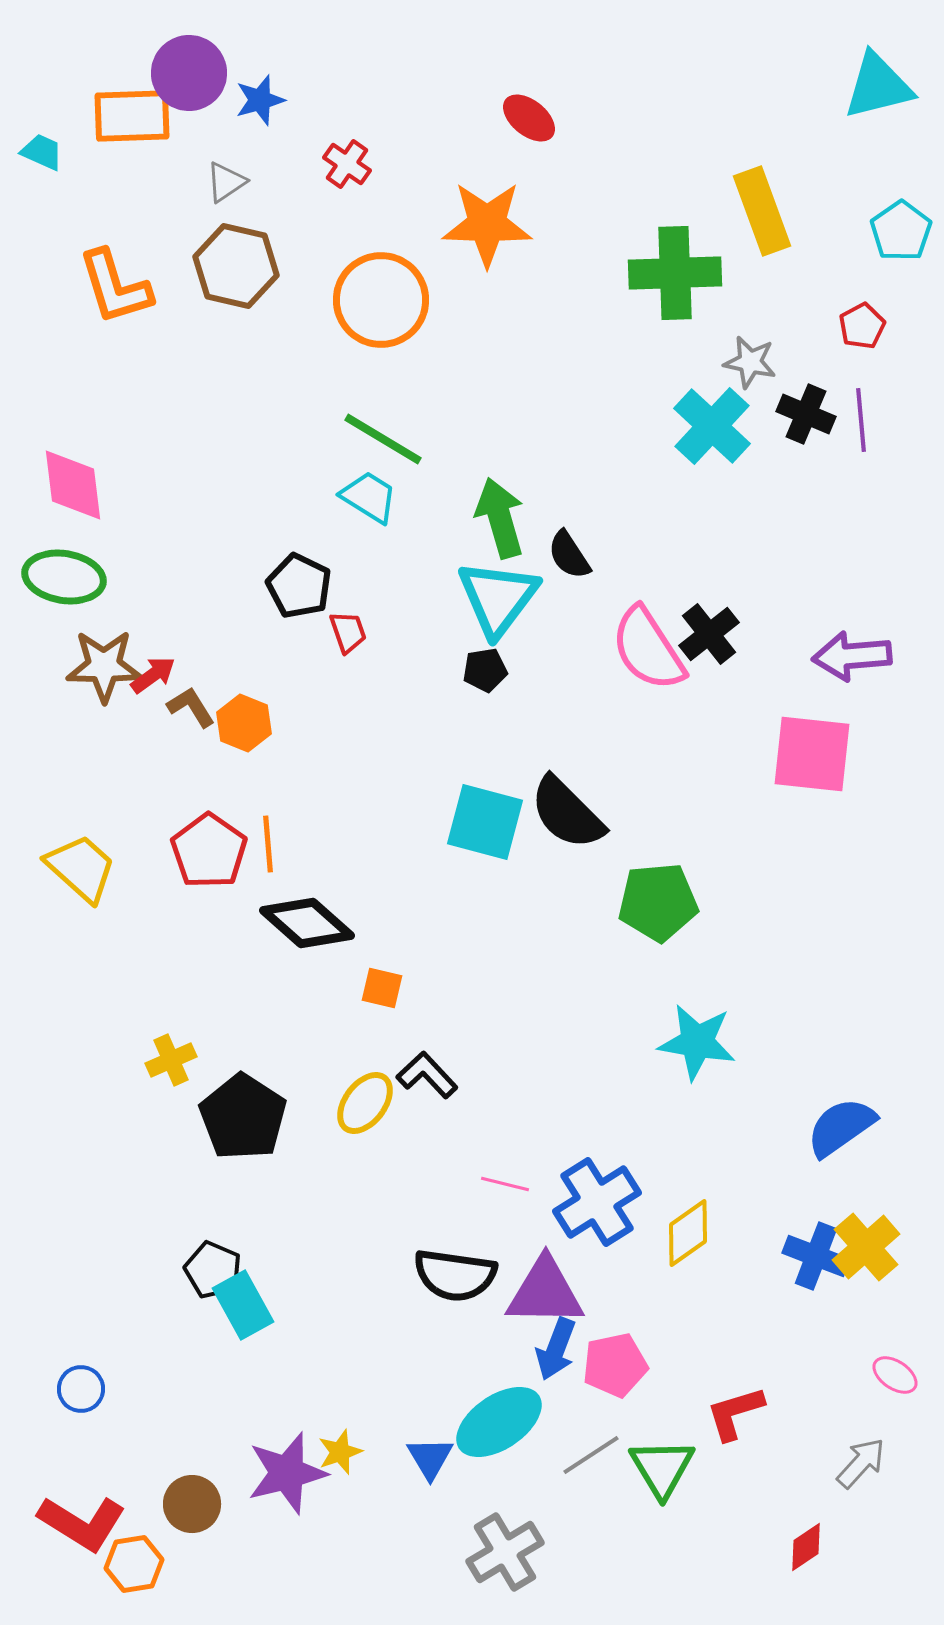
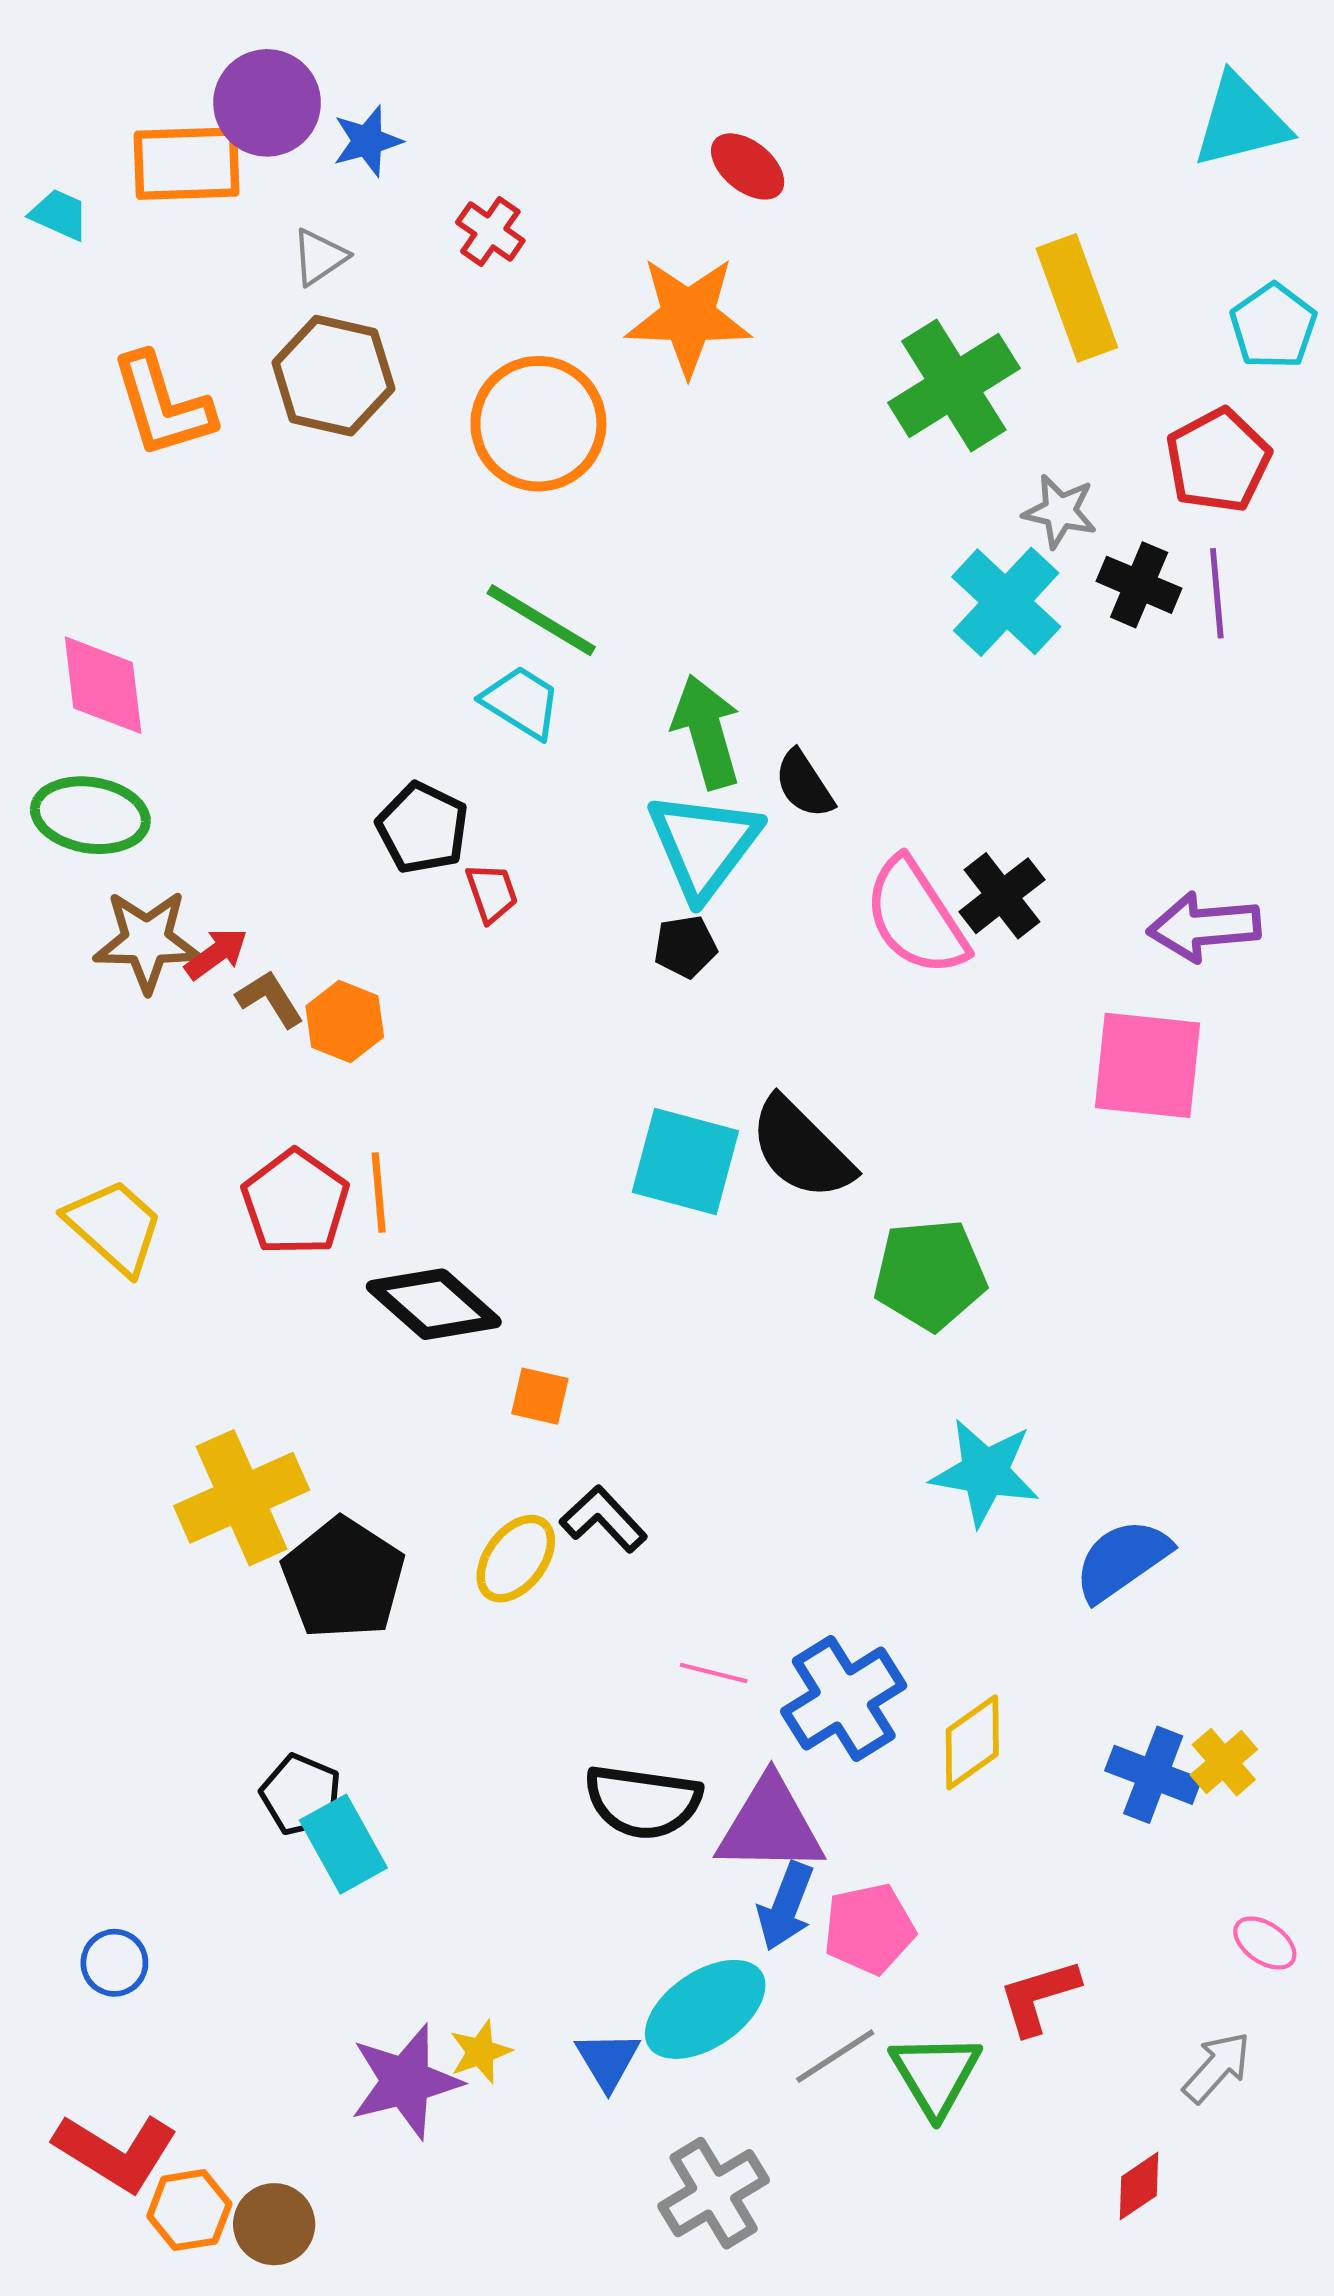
green cross: (675, 273) -> (954, 386), turned -30
red pentagon: (862, 326) -> (1218, 460), size x1.6
yellow cross: (171, 1060) -> (242, 1498), size x1.8
blue semicircle: (841, 1127) -> (1122, 1560), moved
yellow cross: (866, 1247) -> (1224, 1762), size x0.7
brown circle: (192, 1504) -> (274, 2224), moved

